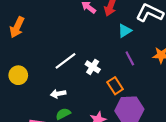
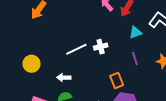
white cross: (93, 67) -> (101, 47), moved, turned 32
yellow circle: (18, 75) -> (31, 64), moved

